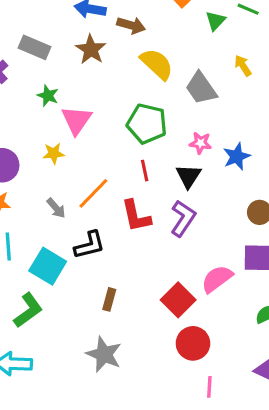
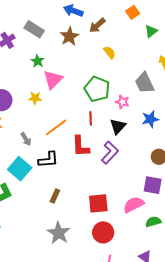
brown arrow: (131, 25) -> (97, 25), turned 114
yellow semicircle: (157, 64) -> (110, 52), size x0.6
gray trapezoid: (201, 88) -> (144, 83), moved
pink star: (200, 143) -> (122, 102), moved
gray arrow: (56, 208) -> (26, 139), moved
pink semicircle: (217, 279) -> (134, 205), moved
red square: (178, 300) -> (98, 203), turned 30
gray star: (104, 354) -> (59, 233), moved

